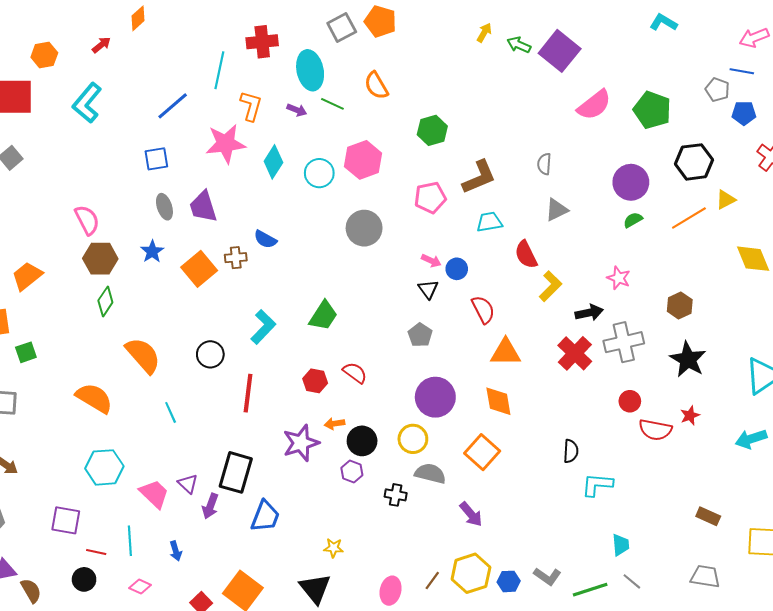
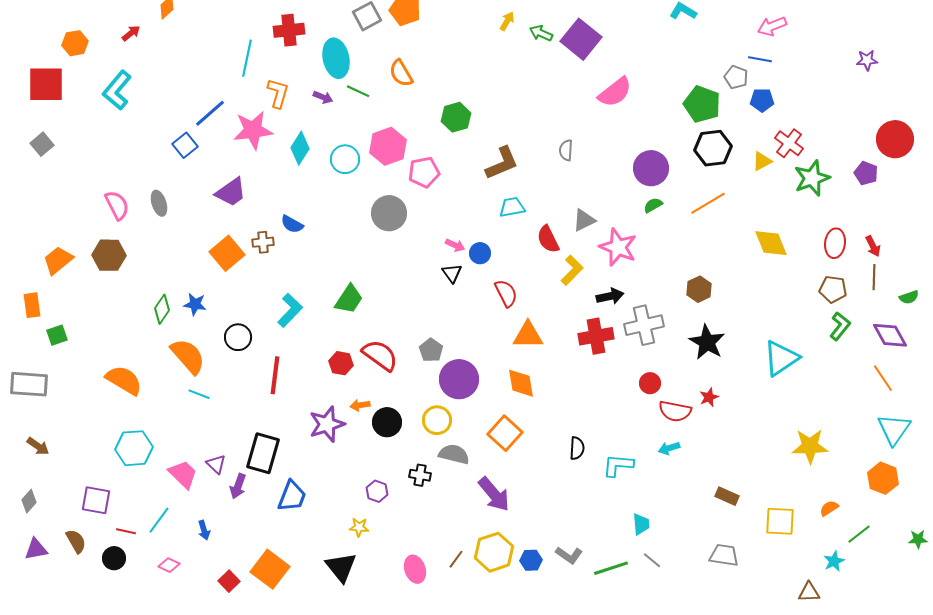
blue line: (173, 106) -> (210, 113), moved
green pentagon: (652, 110) -> (702, 104), moved
blue square: (156, 159) -> (185, 145), turned -30
pink pentagon: (430, 198) -> (424, 172), moved
yellow triangle: (726, 200) -> (762, 161), moved
gray ellipse: (164, 207) -> (159, 203), moved
purple trapezoid: (203, 207) -> (231, 192), turned -108
gray triangle: (557, 210) -> (584, 220), moved
blue star: (152, 252) -> (195, 304), moved, turned -30
brown hexagon: (100, 259) -> (109, 255), moved
pink star: (619, 278) -> (618, 247), moved, size x1.6
green diamond: (105, 301) -> (162, 309), moved
gray pentagon: (420, 335) -> (431, 350), moved
red cross: (575, 353) -> (596, 336), turned 36
orange semicircle: (143, 355) -> (188, 356), moved
red semicircle: (355, 373) -> (380, 355), size x1.5
cyan line: (171, 412) -> (199, 394), turned -45
cyan arrow: (751, 439) -> (669, 448), moved, size x0.7
black semicircle: (571, 451) -> (577, 448), moved
purple hexagon: (352, 471) -> (377, 491), moved
purple arrow: (471, 514) -> (494, 494), size x1.4
cyan line: (130, 541) -> (159, 520), turned 40
brown semicircle: (31, 591) -> (76, 541), moved
pink ellipse: (391, 591) -> (415, 569), turned -32

